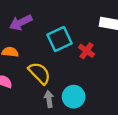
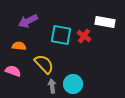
cyan square: (59, 39) -> (61, 35), turned 35
red cross: (87, 51) -> (84, 36), moved

